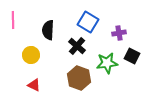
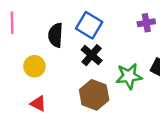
blue square: (88, 22) -> (89, 25), moved
purple cross: (119, 33) -> (146, 23), moved

